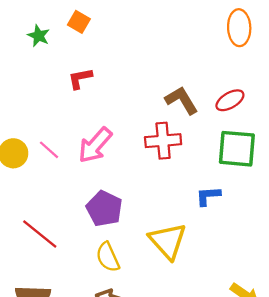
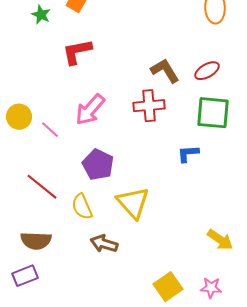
red L-shape: (80, 78) -> (77, 52), size x1.4
pink line: (49, 150) -> (50, 130), moved
yellow triangle: (168, 241) -> (133, 203), moved
yellow semicircle: (108, 257) -> (82, 207), moved

